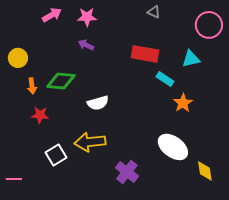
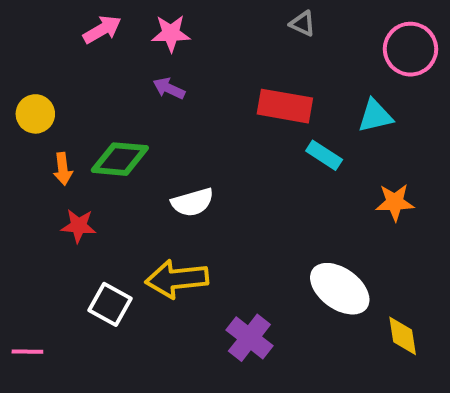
orange star: (183, 103) -> (395, 202), moved, turned 30
white square: (56, 155) -> (110, 304), turned -30

